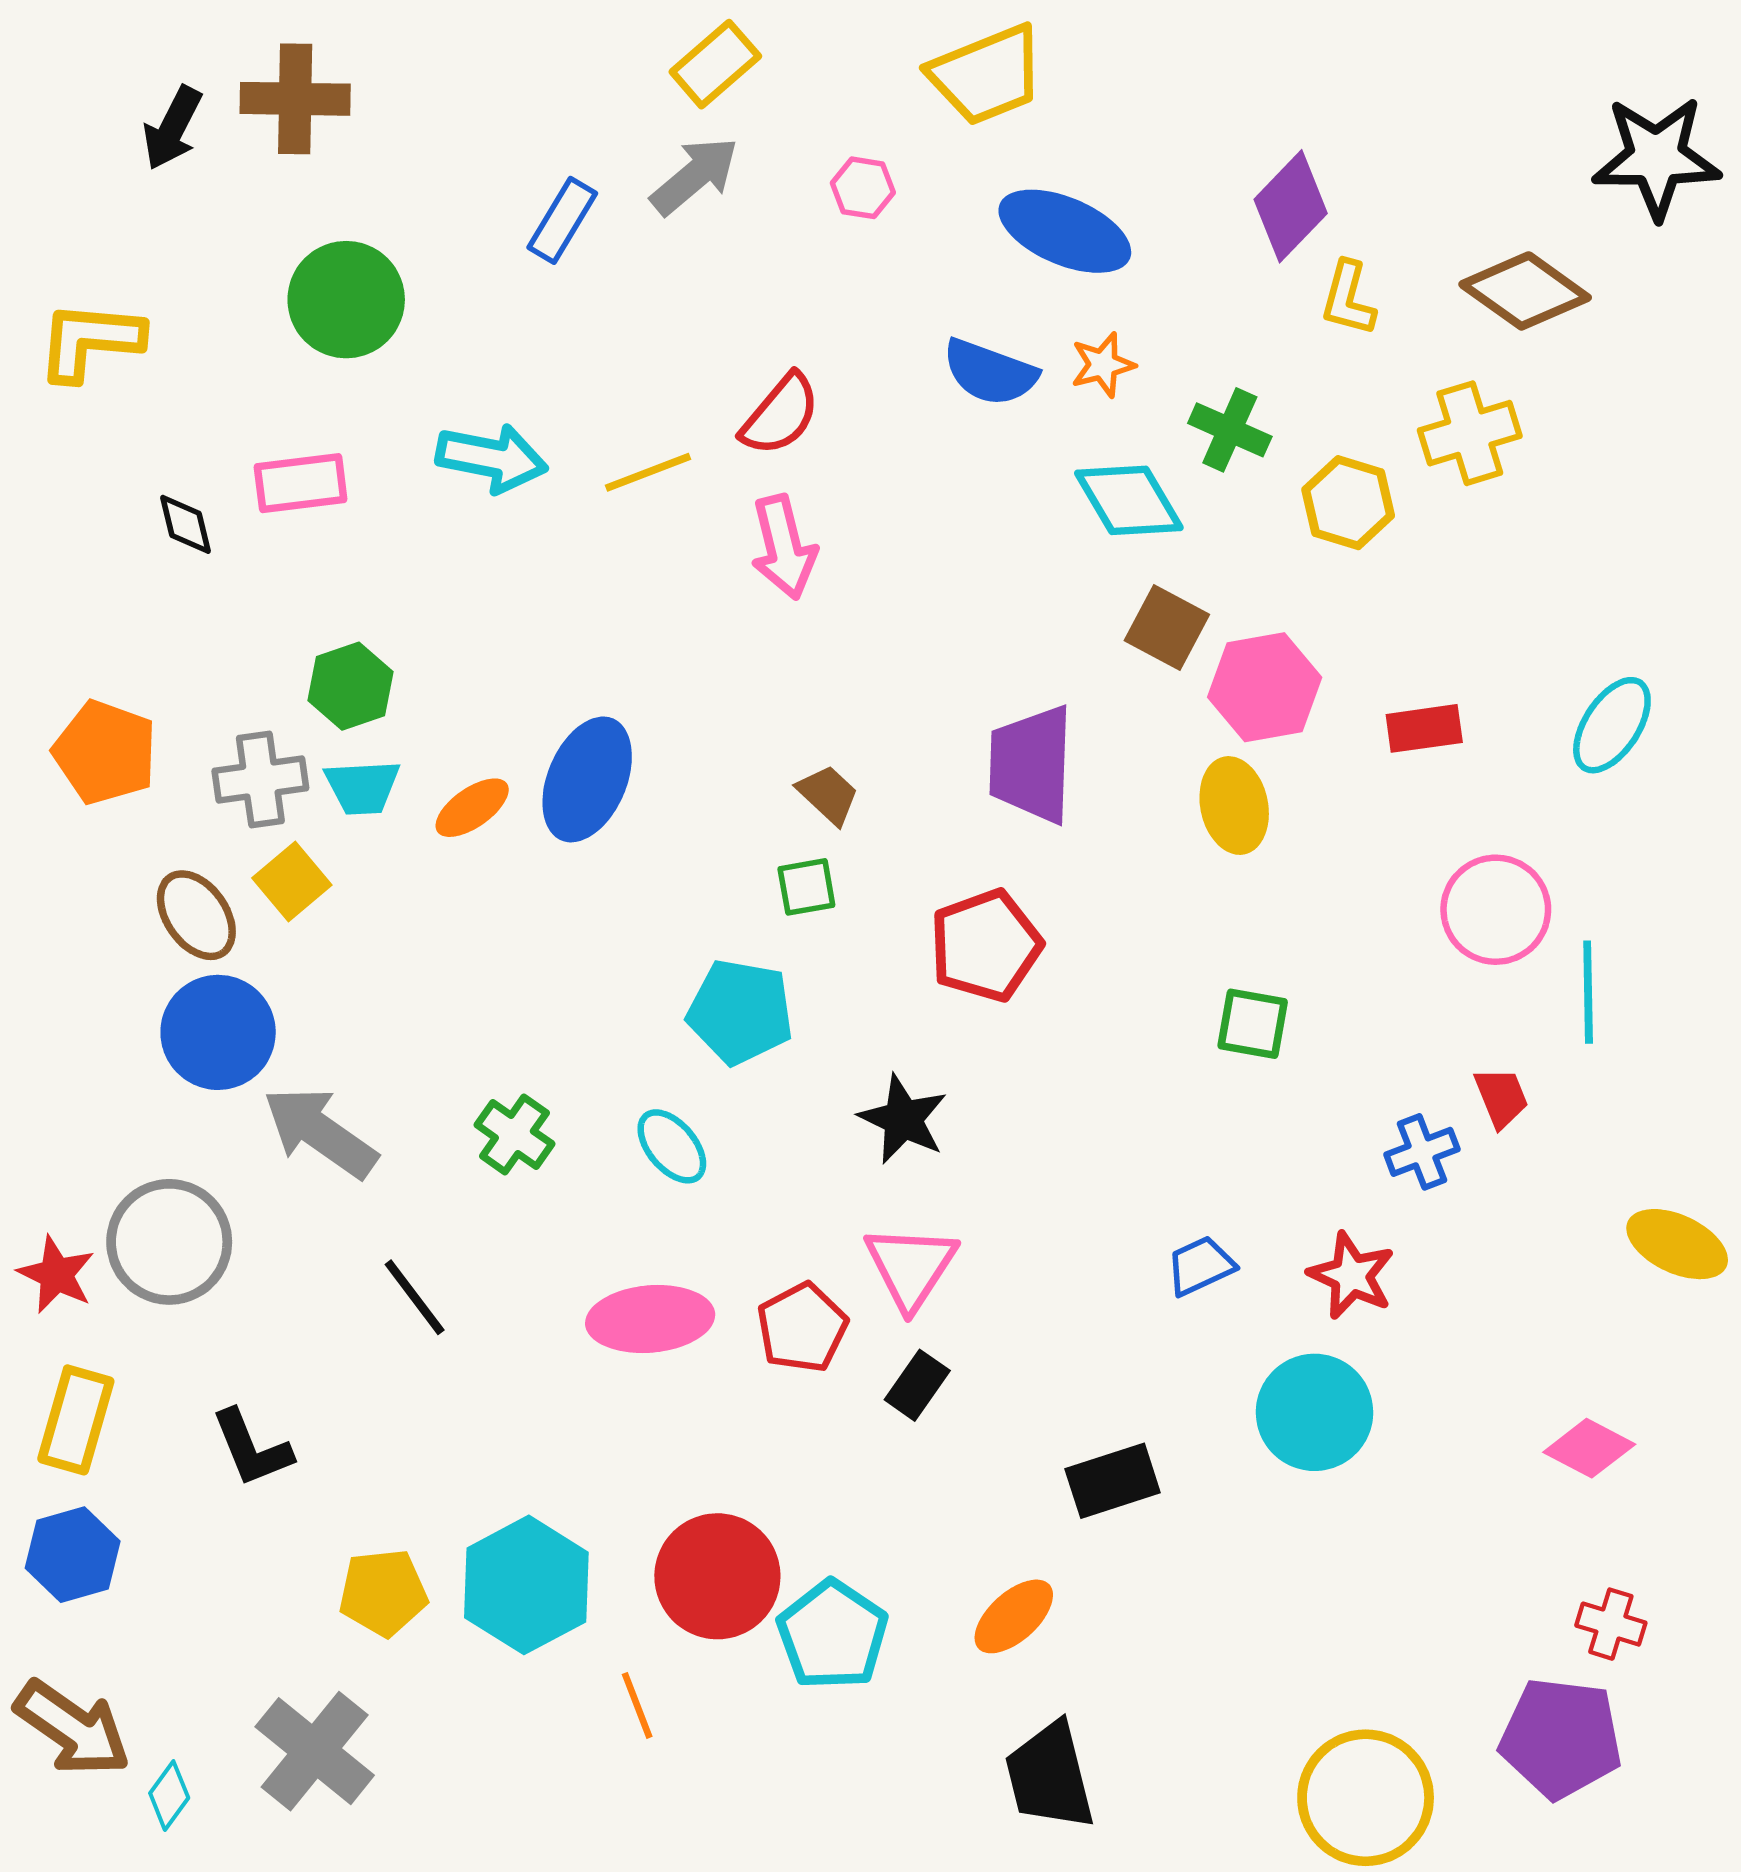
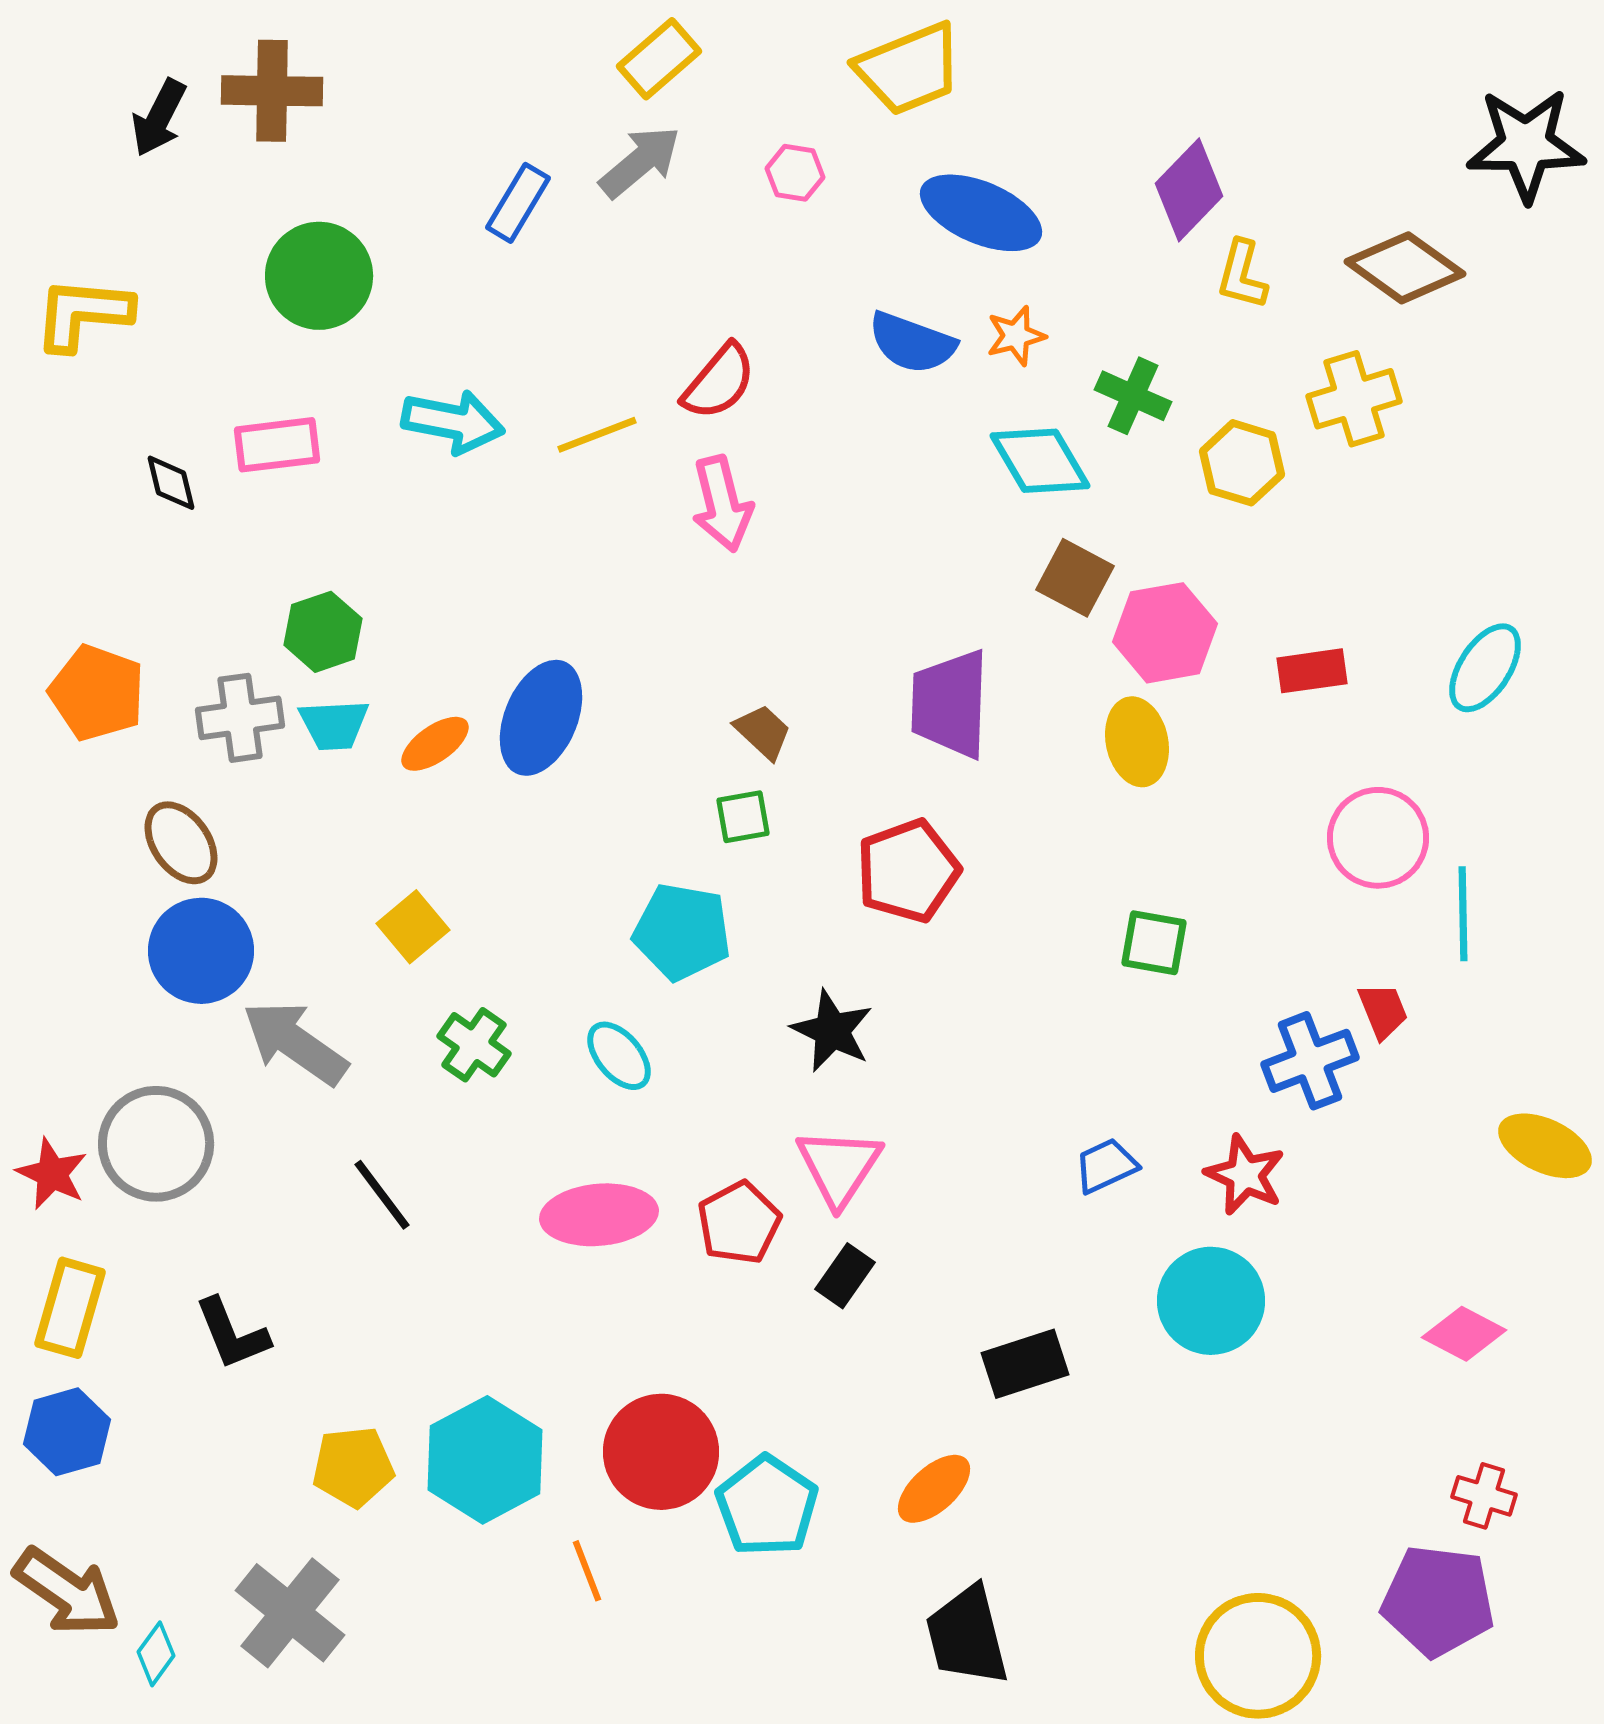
yellow square: (292, 882) -> (413, 927), moved
blue cross: (1422, 1152) -> (1310, 1061), size x1.4

